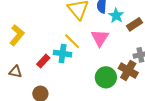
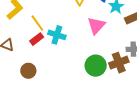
yellow line: (72, 41) -> (37, 23), moved
brown cross: (128, 70) -> (119, 63), turned 30

